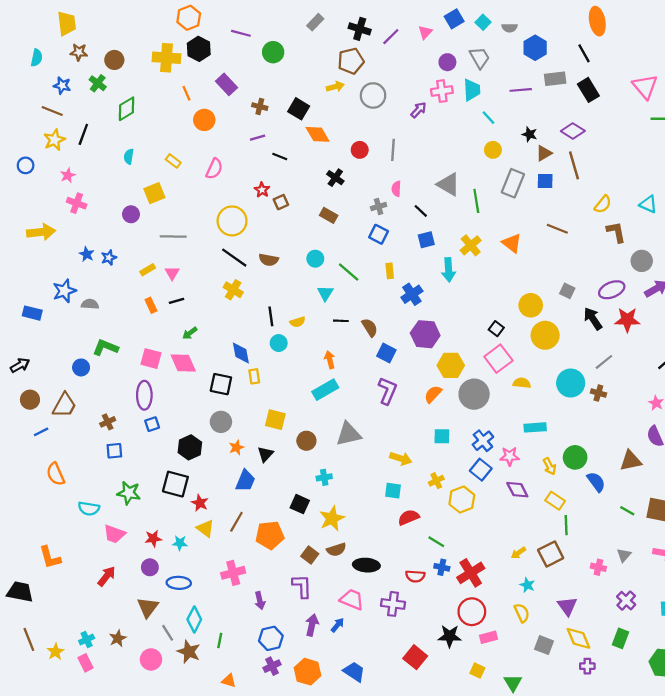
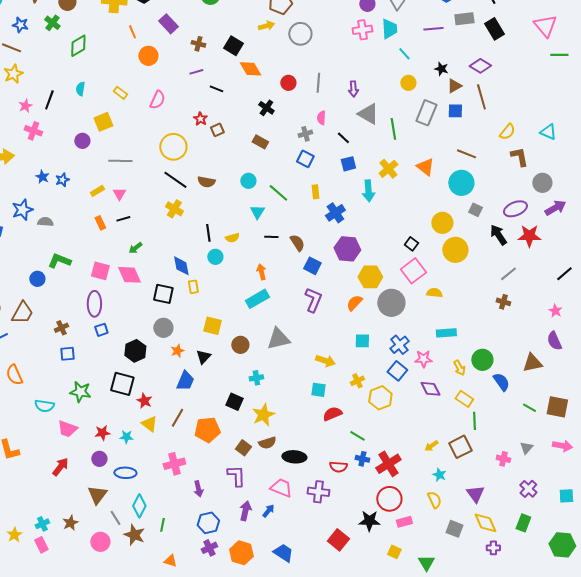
purple arrow: (419, 110) -> (353, 89), moved, turned 133
black line: (83, 134) -> (49, 100), moved
cyan circle: (571, 383) -> (461, 183), moved

